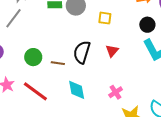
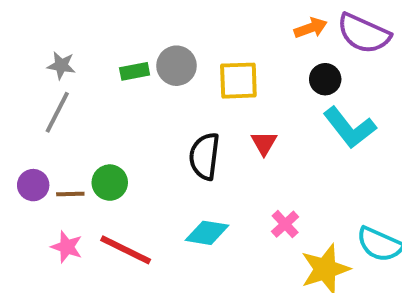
yellow square: (105, 18) -> (238, 81), size x1.5
brown line: (58, 63) -> (70, 194), moved
cyan diamond: (77, 90) -> (207, 233), turned -60

